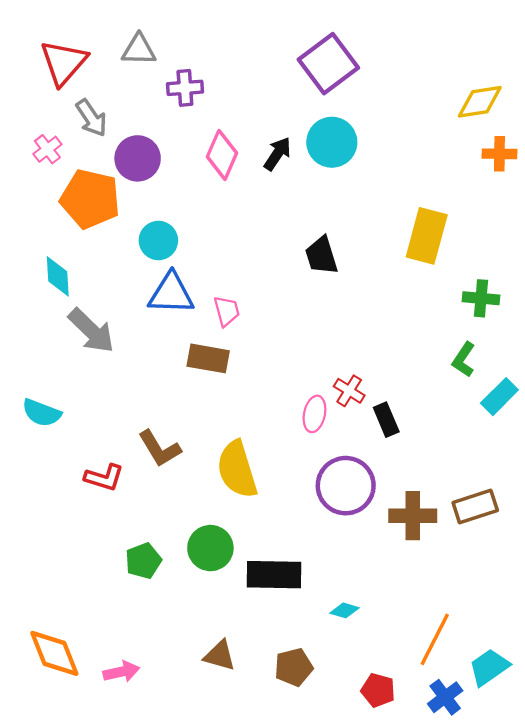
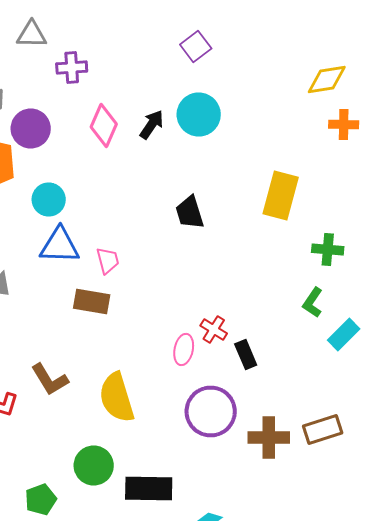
purple square: (328, 64) -> (196, 46), size x0.6
green pentagon: (143, 561) -> (41, 500), moved

